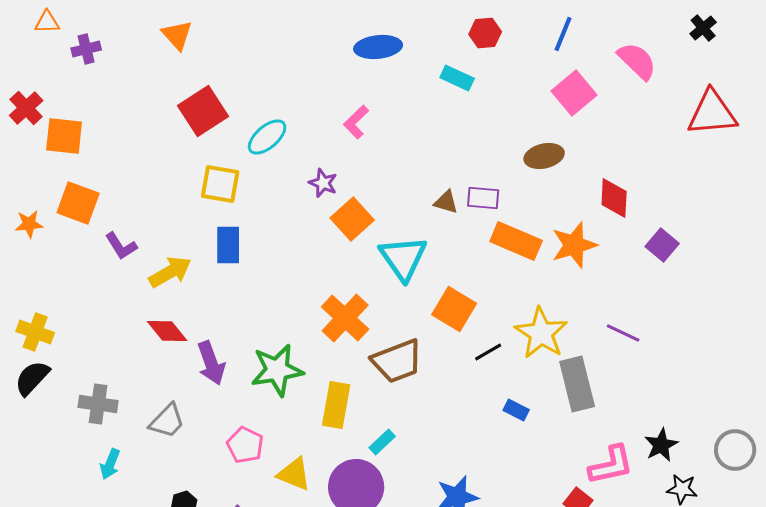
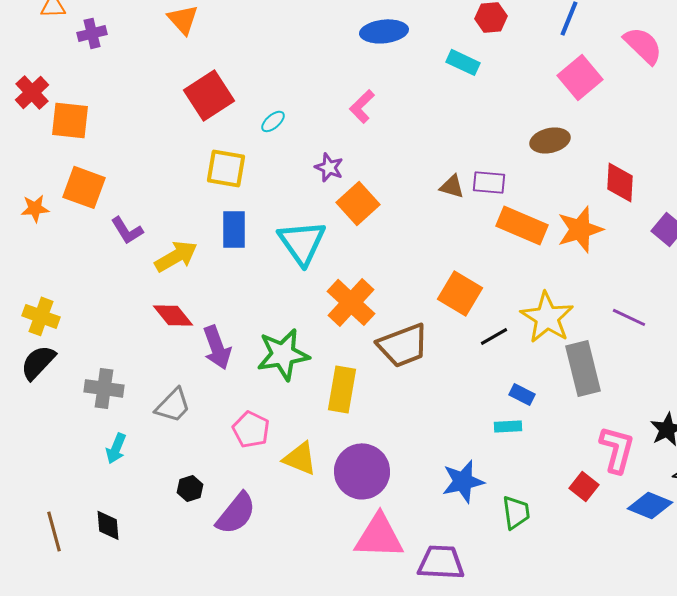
cyan ellipse: (267, 137) -> (273, 121), size x0.6
cyan triangle: (403, 258) -> (302, 242), moved
cyan rectangle: (382, 442) -> (508, 426), moved, turned 40
pink L-shape: (611, 465) -> (617, 449), turned -63

